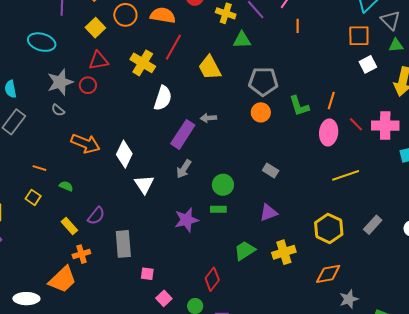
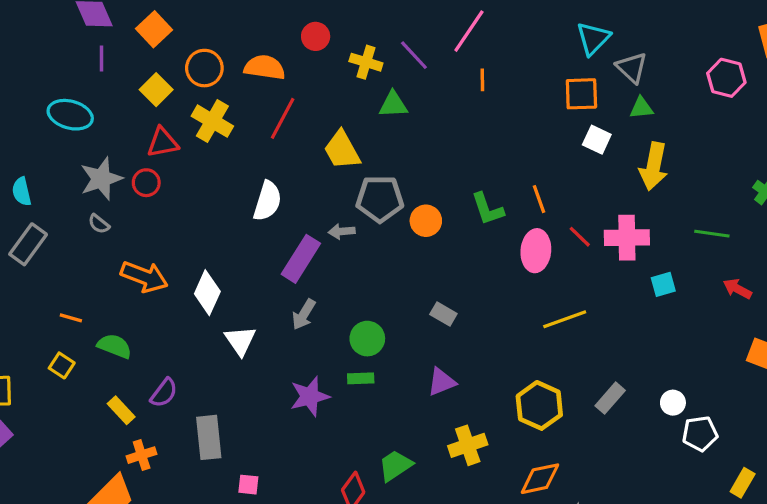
yellow cross: (143, 63) -> (212, 121), moved
white square: (368, 64) -> (597, 140), turned -36
gray pentagon: (263, 81) -> (380, 199), moved
orange line: (331, 100) -> (539, 199), turned -36
green semicircle: (66, 186) -> (115, 346), size x1.5
green trapezoid: (245, 251) -> (395, 466), moved

